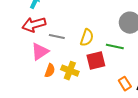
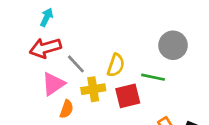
gray line: (57, 37) -> (76, 64), turned 35
yellow cross: (70, 71) -> (93, 89), moved, turned -30

